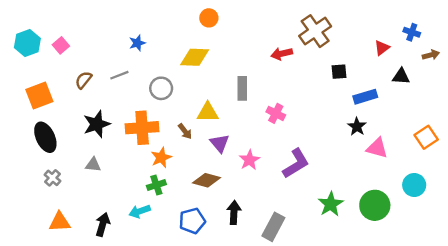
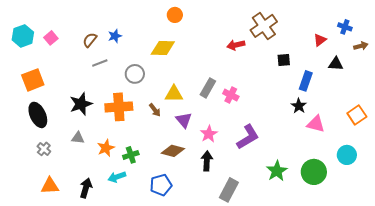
brown semicircle: (84, 80) -> (90, 40), moved
gray rectangle: (242, 88) -> (208, 88), moved, turned 30
blue rectangle: (365, 97) -> (306, 81), turned -54
orange star: (161, 158) -> (106, 148), moved
black arrow: (234, 212) -> (207, 161), moved

